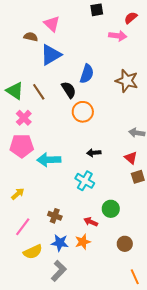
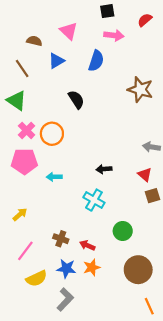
pink triangle: (52, 24) -> (69, 31), moved
pink arrow: (118, 36) -> (114, 35), moved
blue triangle: (51, 55) -> (56, 61), size x0.7
blue semicircle: (87, 74) -> (96, 61), moved
brown line: (39, 92) -> (22, 69), moved
orange circle: (83, 112) -> (52, 134), moved
cyan arrow: (49, 160) -> (54, 177), size x0.6
red arrow: (91, 222) -> (87, 245), moved
brown circle: (125, 244) -> (138, 270), size x1.6

